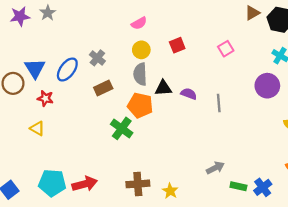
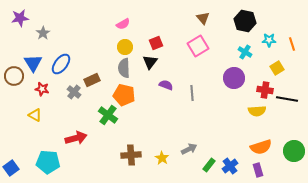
gray star: (48, 13) -> (43, 33), moved
brown triangle: (252, 13) -> (203, 18), moved, turned -40
pink square: (226, 49) -> (198, 46), size x1.5
gray cross: (97, 58) -> (74, 92), moved
black triangle: (163, 88) -> (150, 62), moved, turned -49
red arrow: (85, 184) -> (76, 138), moved
brown cross: (138, 184) -> (131, 155), moved
green rectangle: (238, 186) -> (209, 165), turned -64
yellow star: (170, 191) -> (162, 158), moved

